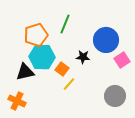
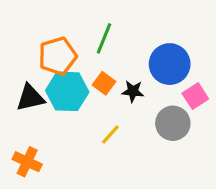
orange square: (62, 69) -> (104, 83), moved
black triangle: (25, 72) -> (30, 98), moved
gray circle: (115, 96) -> (173, 123), moved

